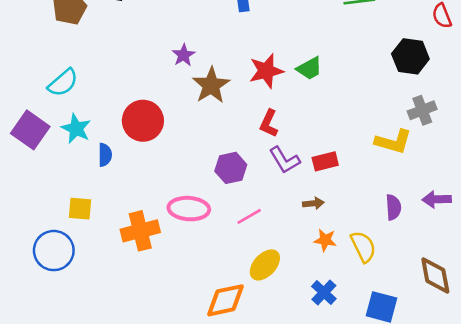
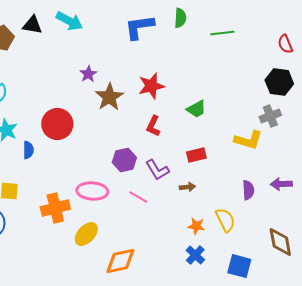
black hexagon: (410, 56) -> (279, 82), moved
green trapezoid: (309, 68) -> (196, 109), moved
purple L-shape: (285, 160) -> (157, 170), moved
pink line: (249, 216) -> (138, 197), turned 60
orange star: (325, 240) -> (196, 226), moved
yellow ellipse: (265, 265) -> (86, 234), moved

